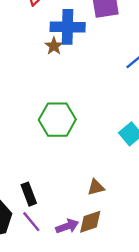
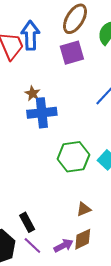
blue cross: (68, 27) -> (42, 113), moved
green hexagon: (57, 120) -> (73, 157), moved

